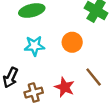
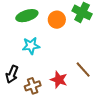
orange circle: (72, 42) -> (57, 20), moved

